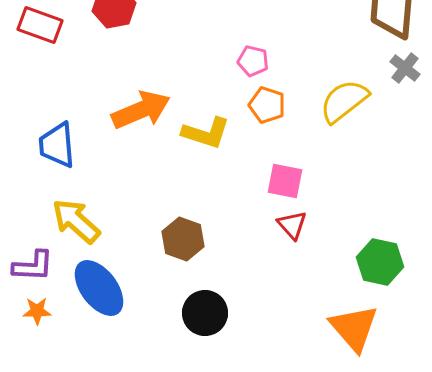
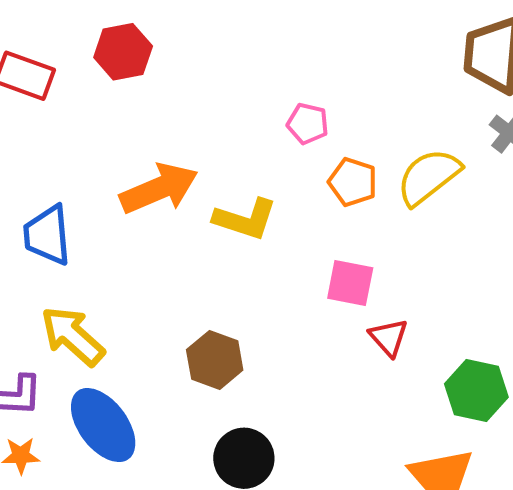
orange pentagon: (267, 105) -> (353, 182), moved
red triangle: (292, 225) -> (389, 337), moved

